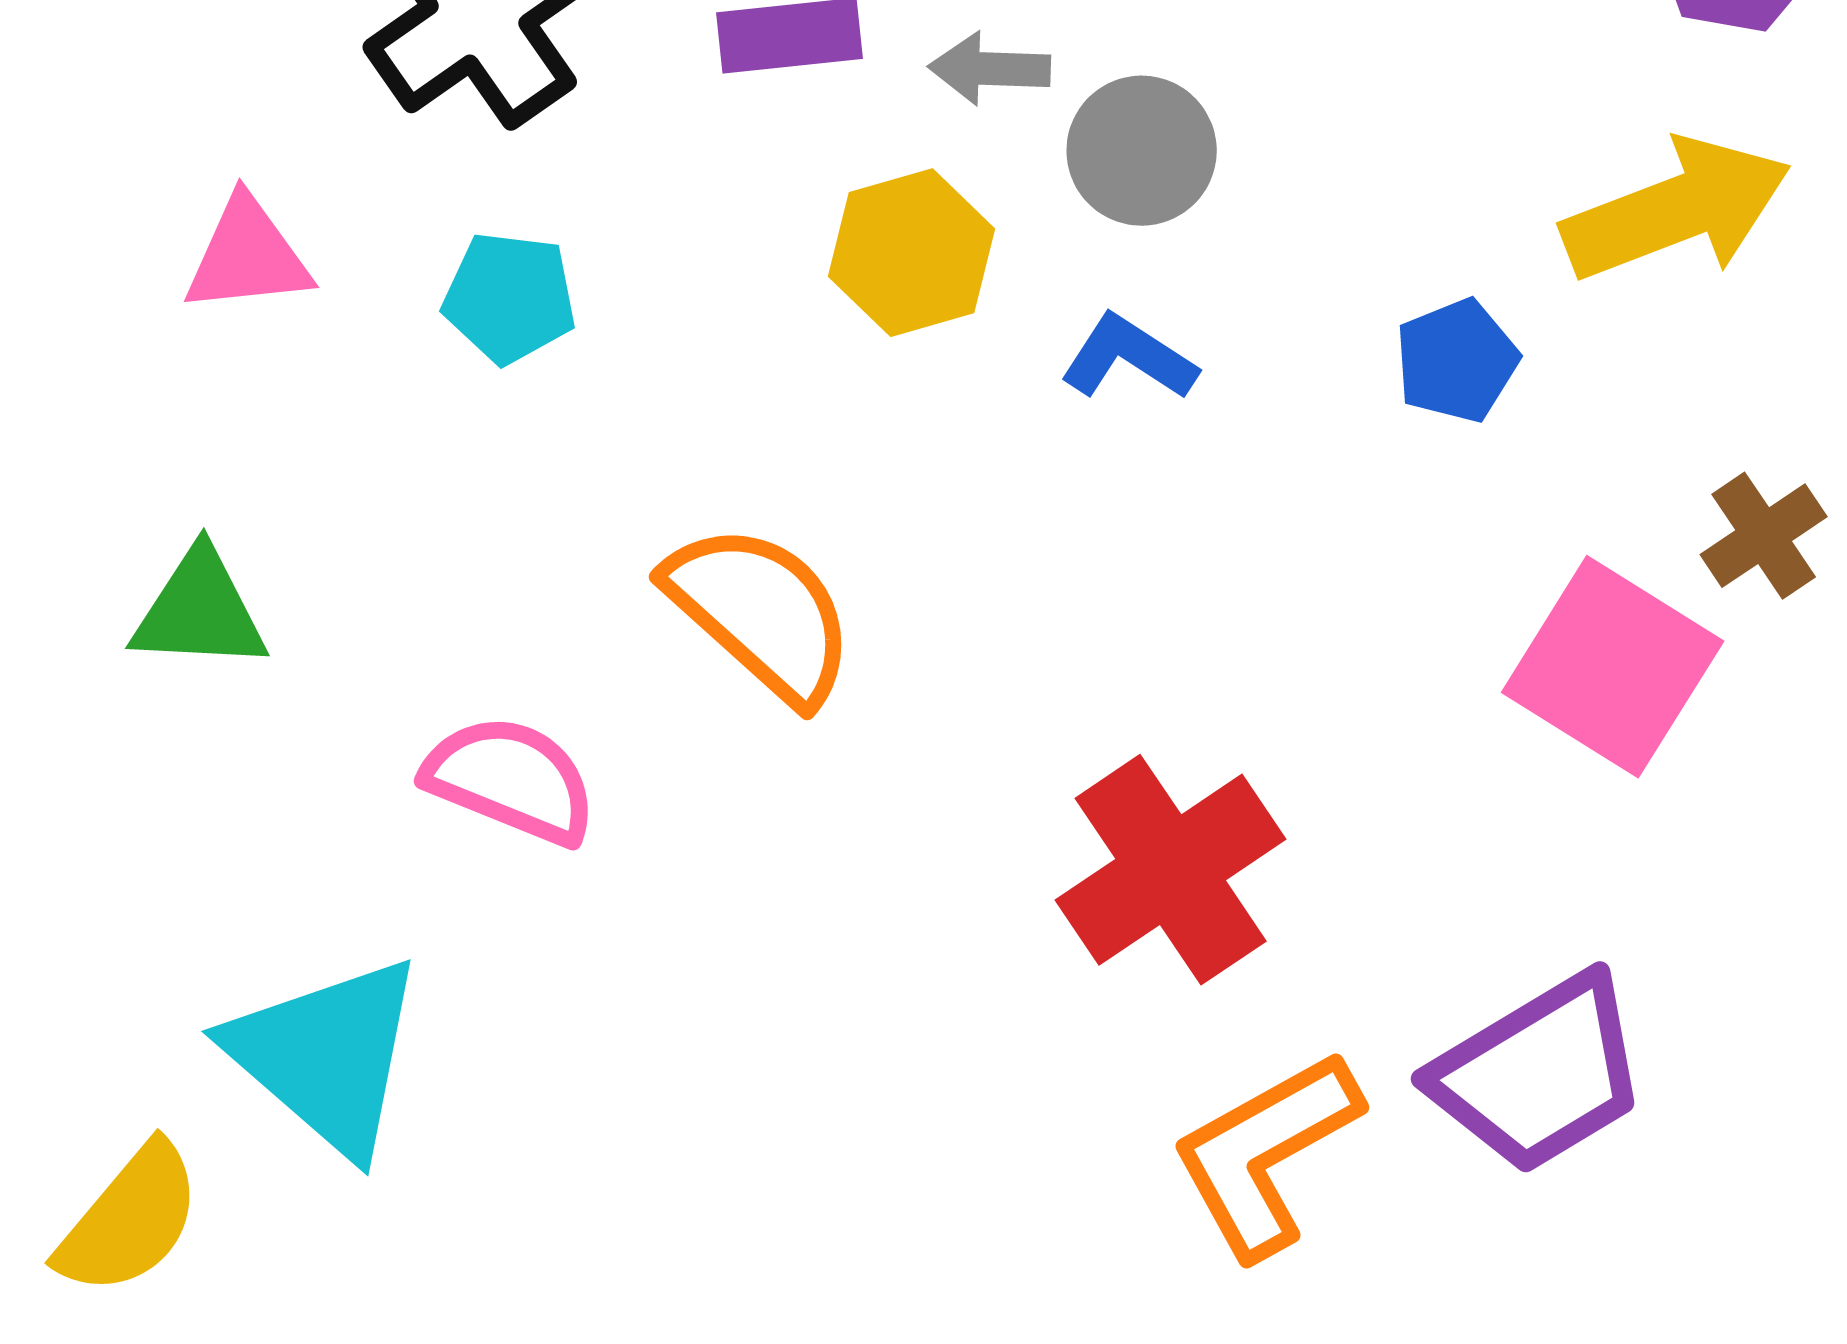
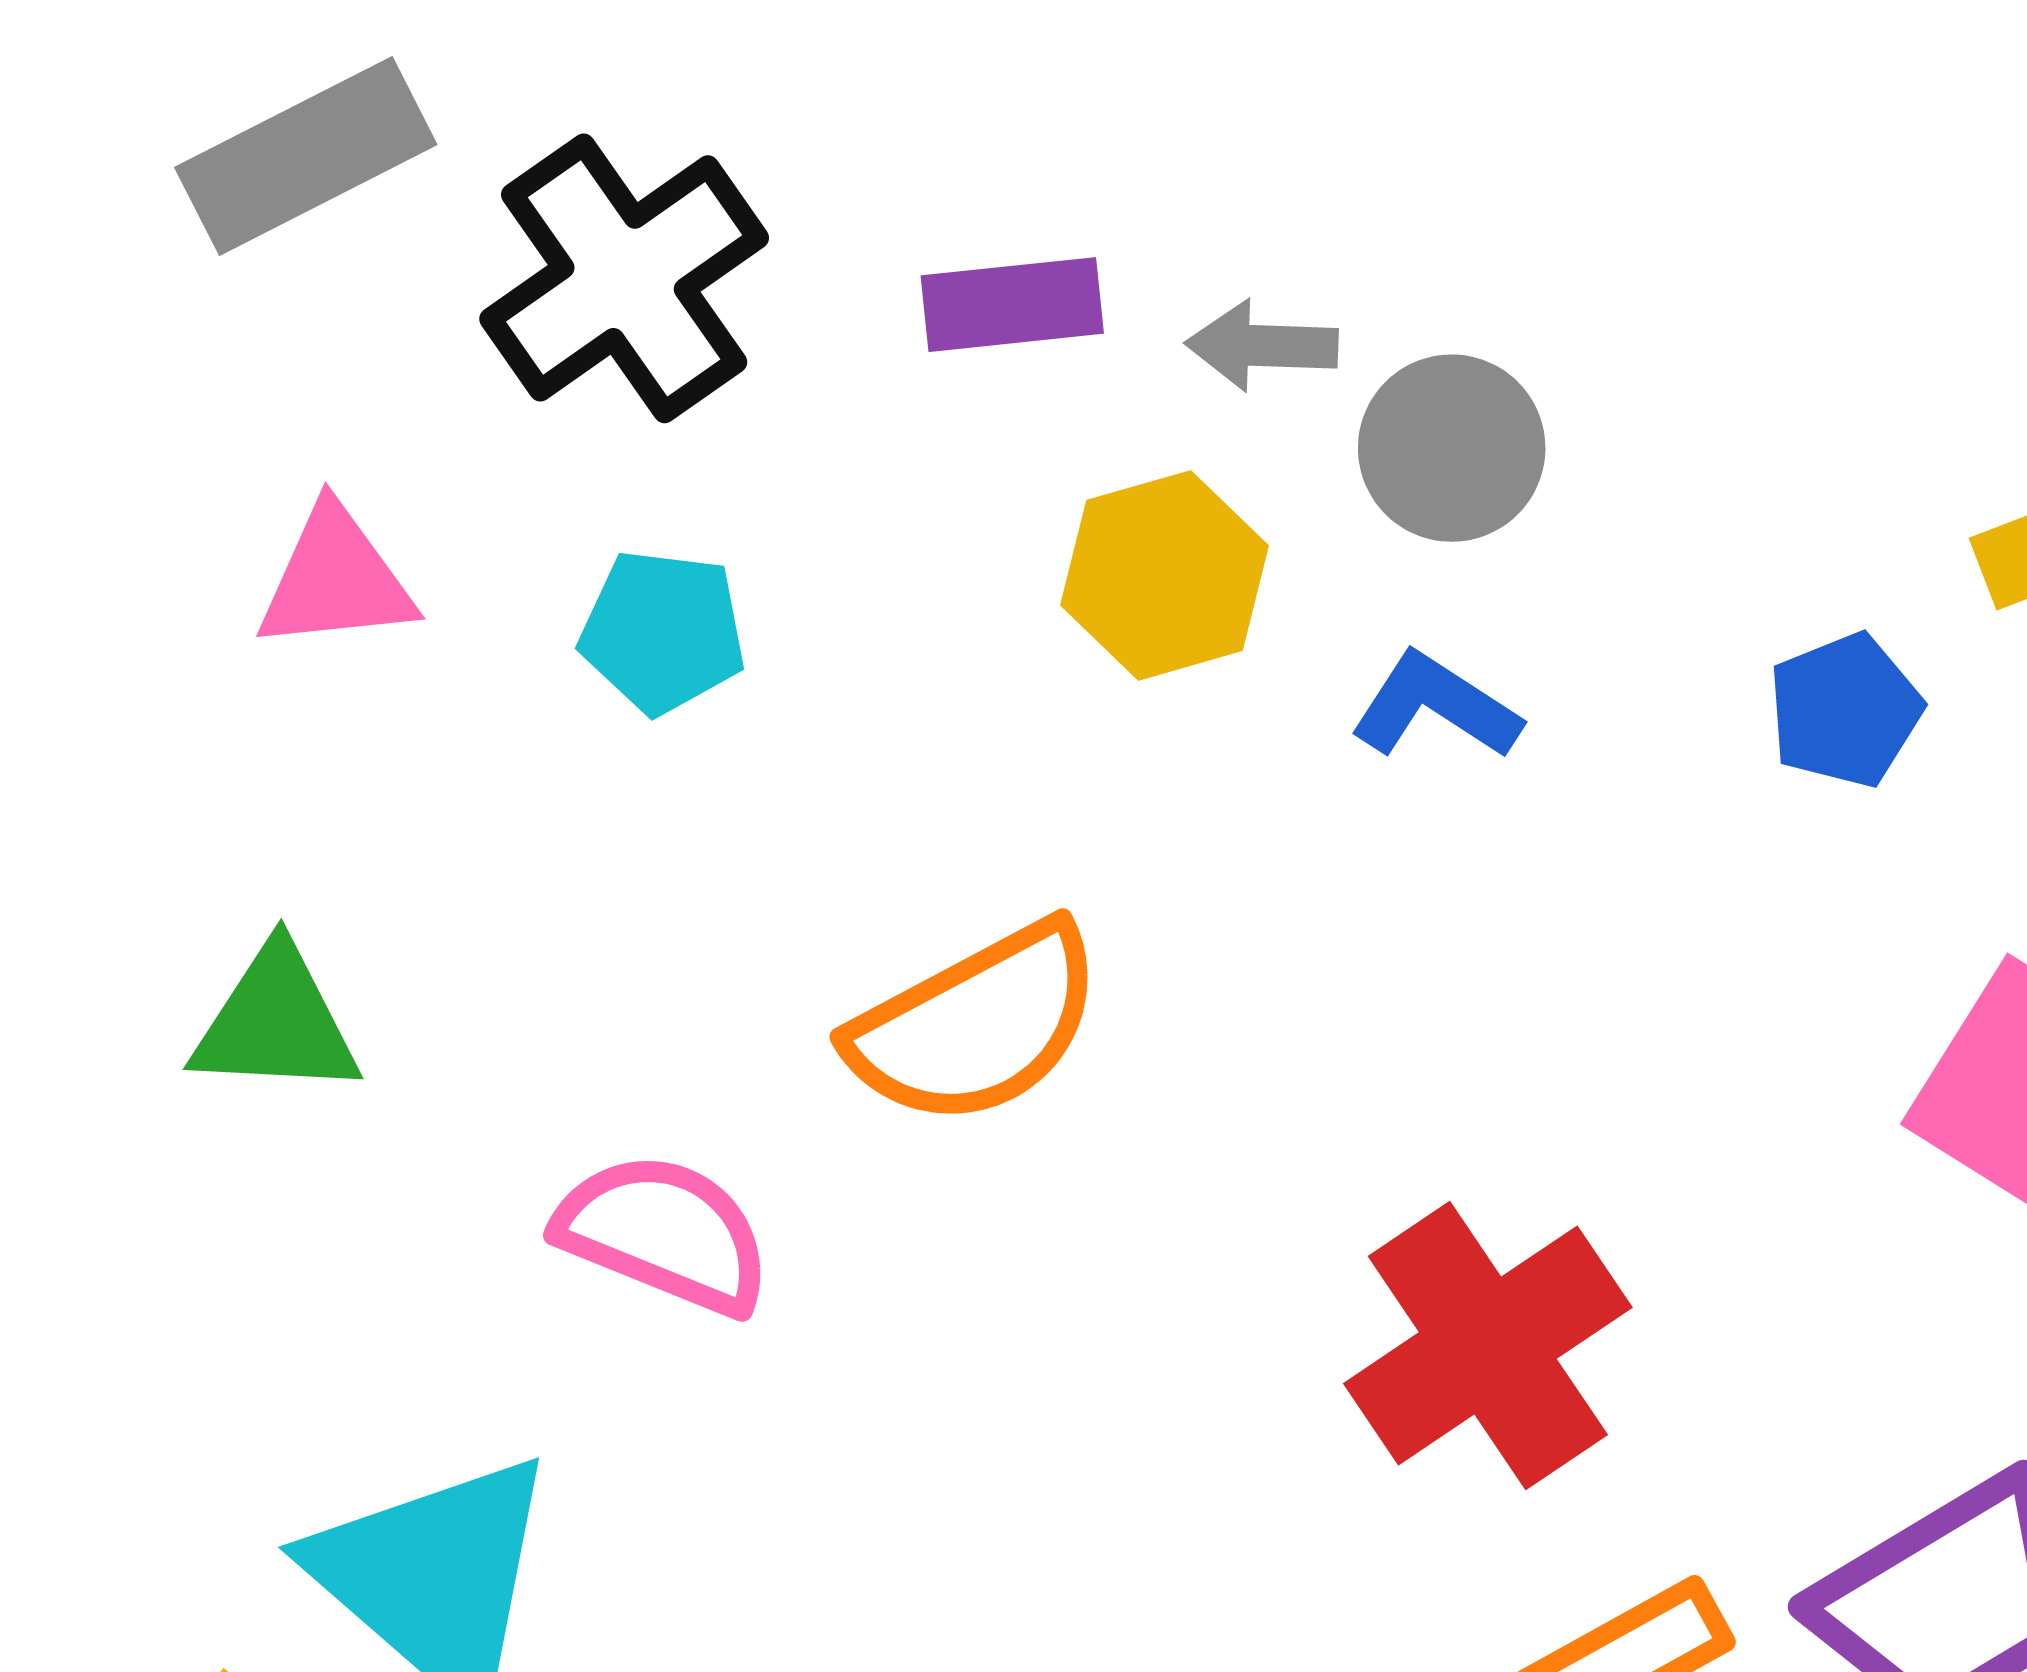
orange semicircle: (761, 613) -> (976, 1025), turned 110

